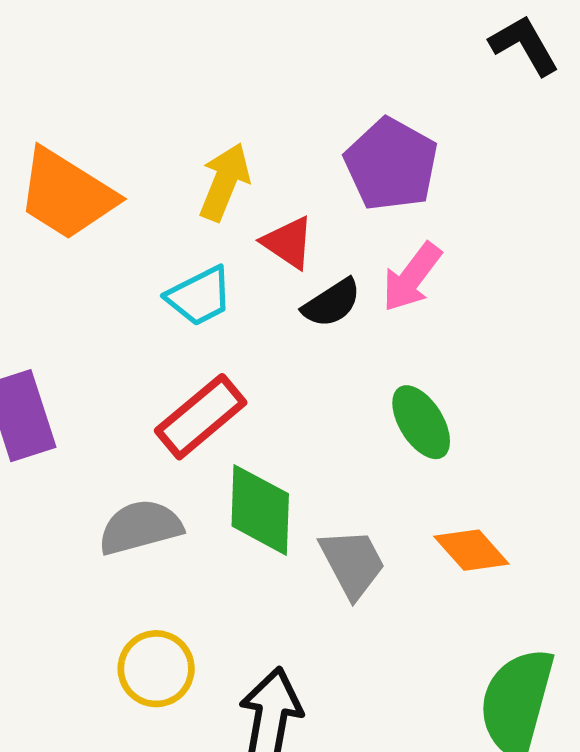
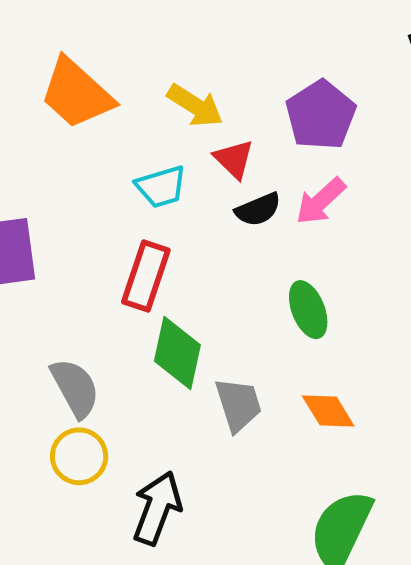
yellow arrow: (225, 182) -> (195, 106), turned 90
red rectangle: (201, 417) -> (146, 276), turned -42
gray semicircle: (140, 527) -> (75, 388), moved, turned 66

